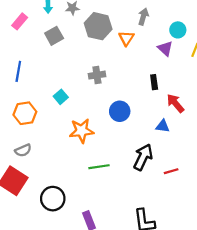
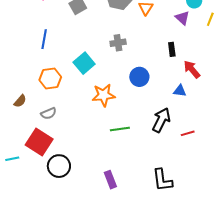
cyan square: (61, 97) -> (84, 63), size x1.5
black circle: (53, 199) -> (59, 166), moved

